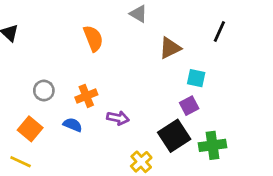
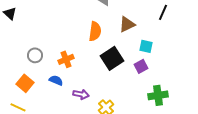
orange semicircle: (93, 38) -> (95, 31), moved, turned 30
purple arrow: (118, 118) -> (81, 94), moved
black square: (174, 136) -> (112, 58), moved

